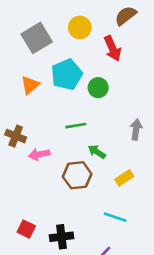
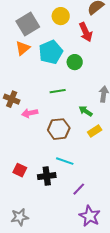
orange triangle: (30, 85) -> (23, 48), moved
green arrow: (97, 152) -> (86, 111), moved
cyan line: (115, 217) -> (65, 161), moved

